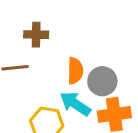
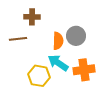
gray circle: (102, 81) -> (76, 36), moved

